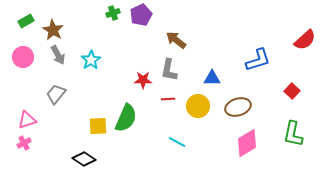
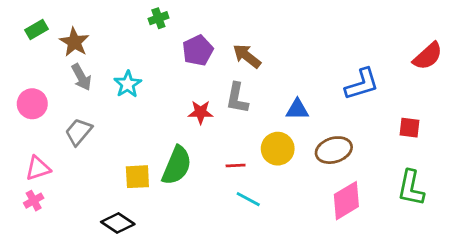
purple pentagon: (141, 15) -> (198, 50), moved
pink circle: (23, 57) -> (32, 104), moved
red square: (292, 91) -> (410, 128), turned -35
red line: (168, 99) -> (236, 165), moved

